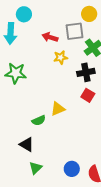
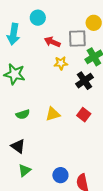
cyan circle: (24, 14) -> (38, 18), moved
black cross: (86, 72) -> (84, 81), turned -30
red square: (88, 95) -> (84, 115), moved
green semicircle: (39, 120) -> (23, 114), moved

